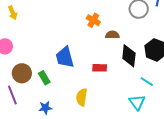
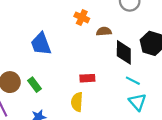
blue trapezoid: (65, 57) -> (41, 44), moved
red rectangle: (100, 68) -> (87, 78), moved
cyan line: (147, 82) -> (133, 81), moved

